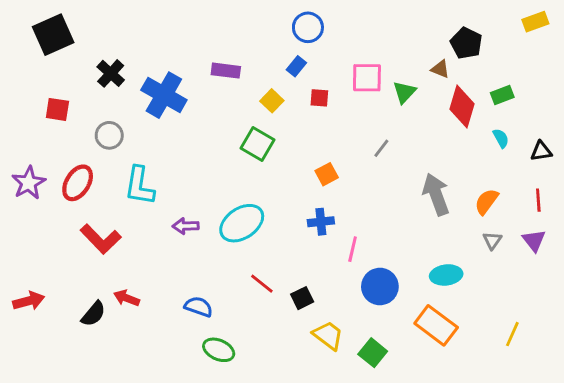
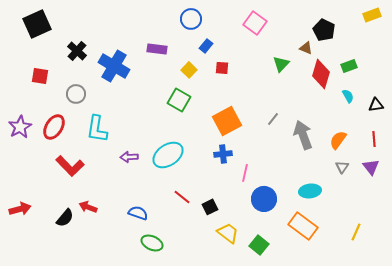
blue circle: (308, 27) -> (191, 19), moved
pink square: (367, 78) -> (255, 23), moved, turned 35
gray line: (381, 148) -> (273, 119), moved
orange square: (327, 174) -> (227, 121), size x1.8

